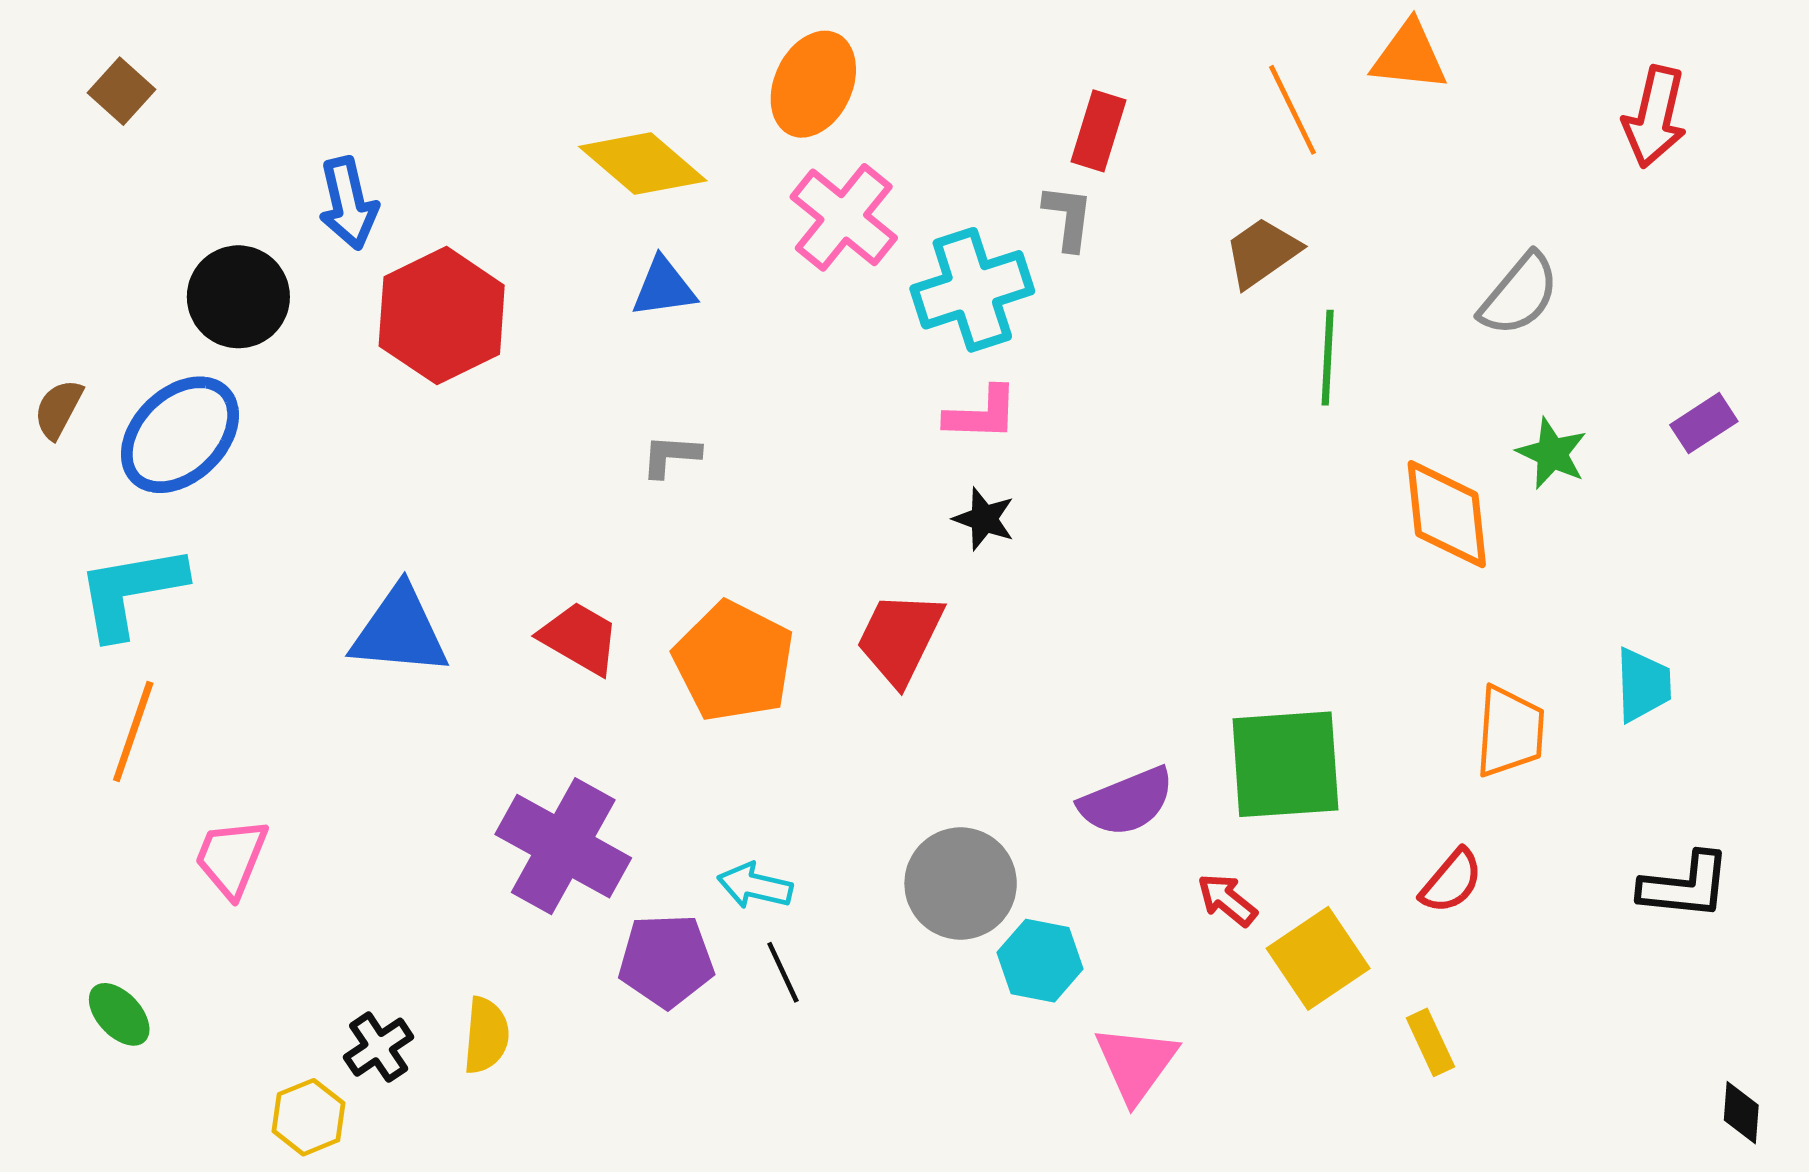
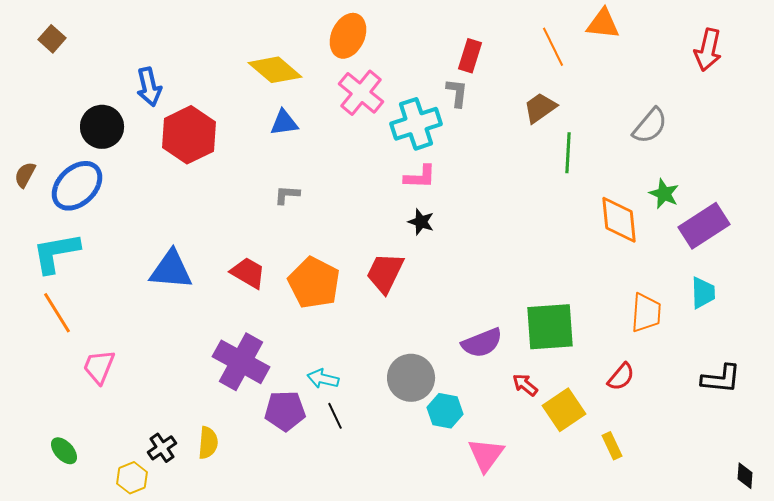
purple rectangle: (1704, 423) -> (704, 226), moved, size x1.8
orange line: (133, 732) -> (57, 313), turned -51
green ellipse: (119, 1014) -> (64, 451), moved

